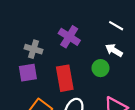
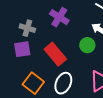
red rectangle: (65, 78) -> (55, 54), turned -30

